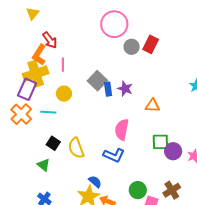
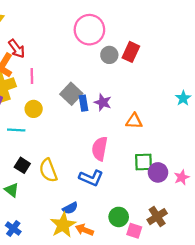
blue semicircle: (95, 182) -> (70, 208), turned 112

